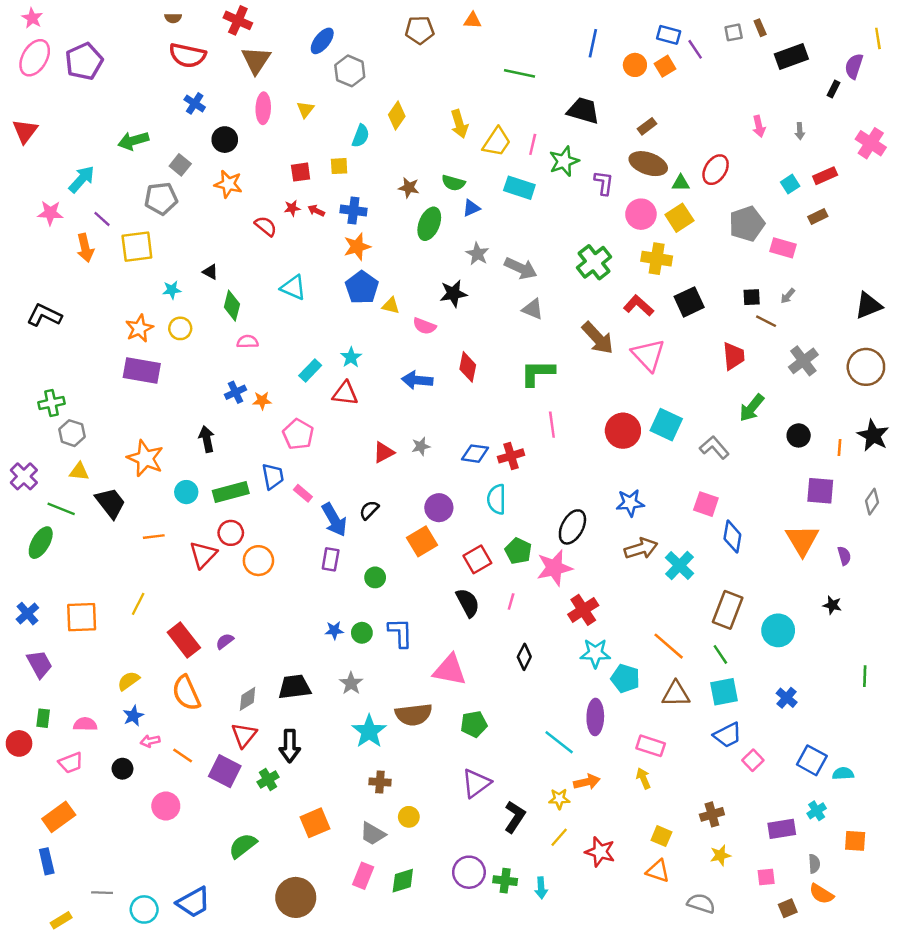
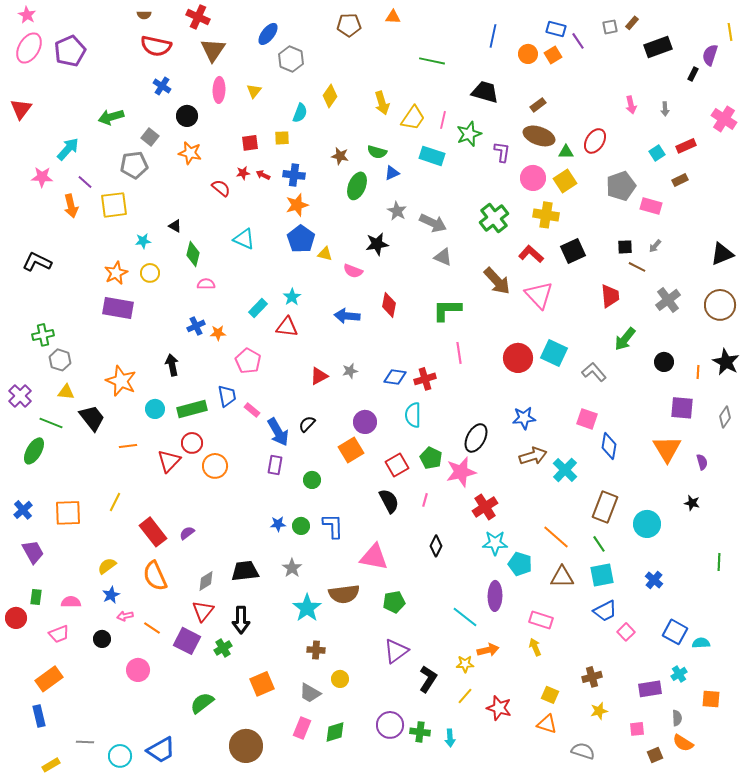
brown rectangle: (760, 28) -> (632, 23), turned 64

